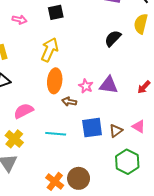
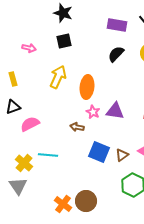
black semicircle: (113, 38) -> (116, 54), moved
orange ellipse: (55, 81) -> (87, 87), moved
pink semicircle: (24, 111) -> (30, 124), moved
blue square: (92, 128) -> (99, 152), turned 30
cyan line: (56, 134) -> (48, 155), moved

